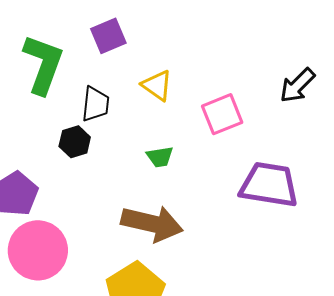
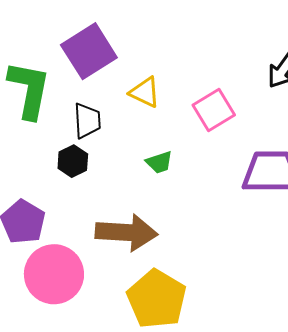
purple square: (108, 36) -> (89, 51), size x1.5
brown arrow: (152, 223) -> (127, 232), moved

